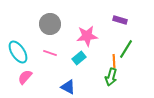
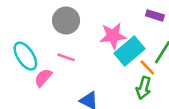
cyan rectangle: (79, 58) -> (130, 51), moved, size x1.6
orange line: (114, 61) -> (147, 68), turned -40
pink semicircle: (25, 77) -> (43, 78), moved

